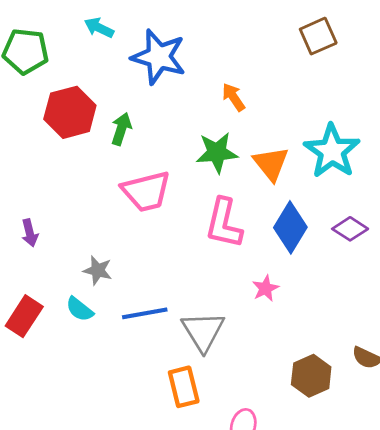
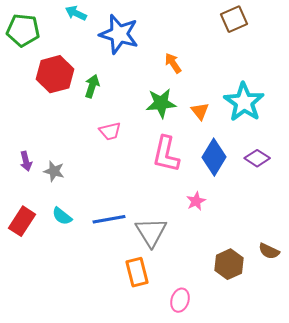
orange triangle: (271, 164) -> (200, 111), size x0.7
pink trapezoid: (146, 191) -> (110, 131), size x0.6
gray star: (98, 270) -> (54, 171), moved

